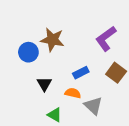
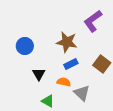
purple L-shape: (106, 39) -> (93, 21), moved
brown star: (52, 40) -> (67, 42), moved

